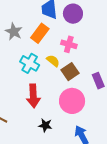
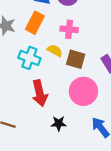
brown square: (70, 72) -> (76, 59), turned -30

